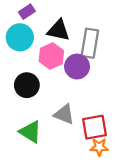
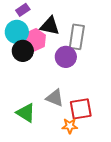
pink hexagon: (51, 56) -> (35, 40), moved
black circle: (27, 85) -> (23, 51), moved
orange star: (99, 147) -> (70, 126), moved

